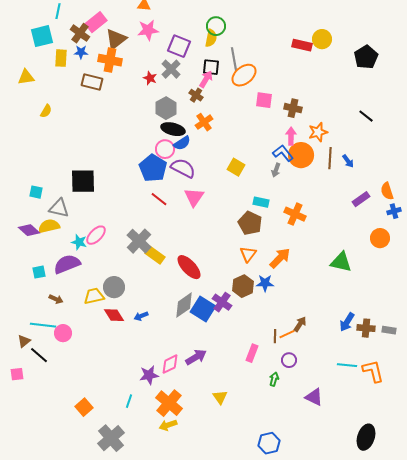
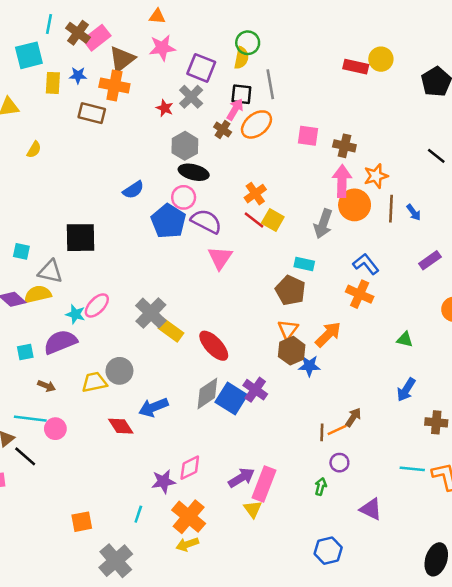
brown cross: (80, 33) -> (78, 33), moved
orange ellipse: (244, 75) -> (256, 124), moved
orange cross: (204, 122) -> (255, 194), moved
pink arrow: (291, 136) -> (342, 181), size x1.4
blue semicircle: (182, 143) -> (133, 190), moved
blue L-shape: (283, 153) -> (366, 264), moved
gray arrow: (276, 170) -> (323, 224), size x1.6
red line: (159, 199) -> (254, 220), moved
orange cross: (295, 214) -> (360, 294), moved
green triangle: (341, 262) -> (405, 339), size x0.6
brown hexagon: (243, 286) -> (292, 351), moved
red diamond: (114, 315) -> (121, 426), moved
blue arrow: (141, 316) -> (153, 407), size x1.6
blue arrow: (347, 322) -> (406, 390), moved
pink rectangle: (252, 353) -> (264, 484), moved, size x1.5
purple arrow: (196, 357) -> (241, 478), moved
orange square: (84, 407) -> (82, 522), turned 30
blue hexagon: (269, 443) -> (328, 551), moved

